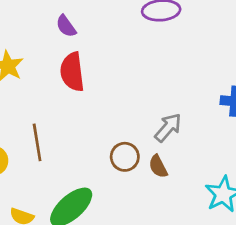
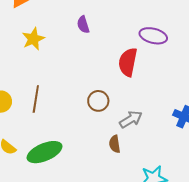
red semicircle: (72, 72) -> (128, 62), moved
brown circle: (125, 157) -> (98, 101), moved

